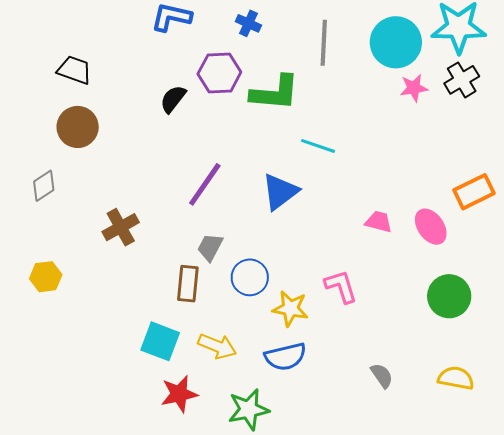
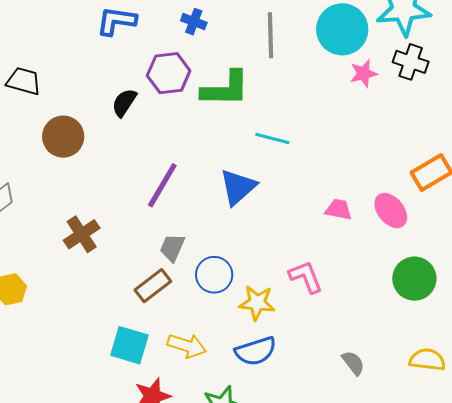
black cross: (462, 80) -> (411, 62), turned -36
brown circle: (78, 127) -> (63, 137), moved
brown rectangle: (188, 284) -> (153, 286), turned 51

